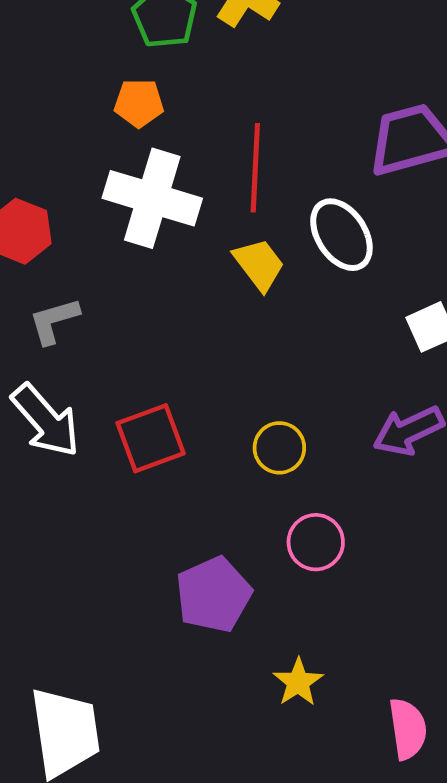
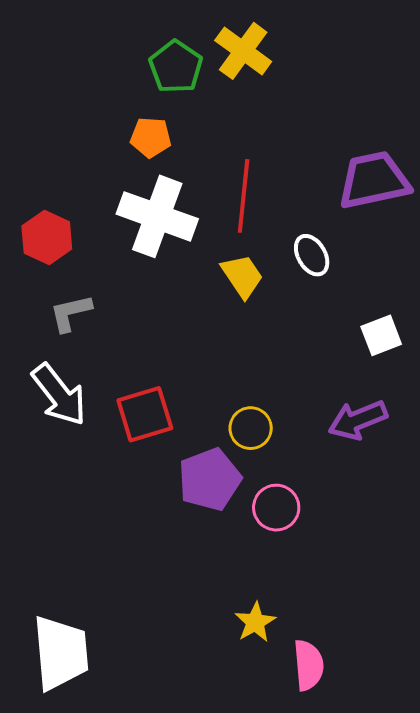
white ellipse: (341, 235) -> (312, 255), size x0.7
purple pentagon: (214, 595) -> (210, 479), moved
pink semicircle: (408, 729) -> (308, 665), moved

